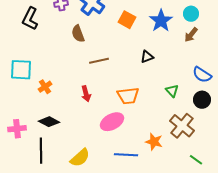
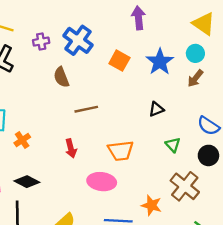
black triangle: (147, 57) -> (156, 109), moved
pink ellipse: (112, 122) -> (102, 182), turned 35

